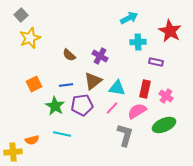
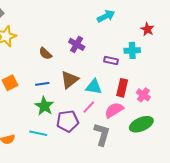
red star: (170, 31) -> (147, 29), size x0.6
cyan cross: (138, 42) -> (132, 50), moved
purple cross: (100, 56) -> (77, 44), moved
purple rectangle: (156, 62) -> (111, 61), moved
purple pentagon: (82, 105) -> (68, 121), moved
green star: (55, 106) -> (44, 106), moved

